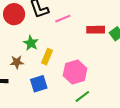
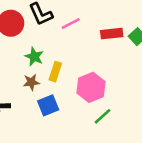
brown star: (17, 62) -> (31, 82), moved

